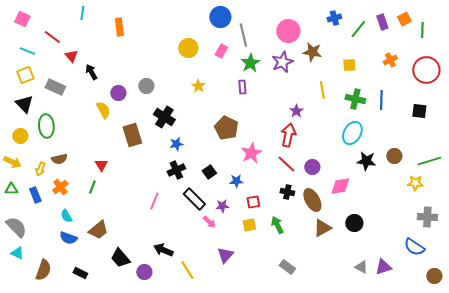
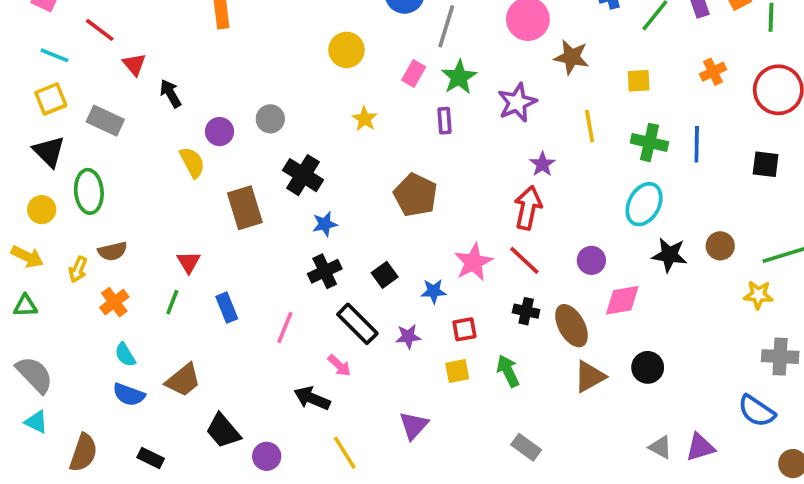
gray line: (243, 35) -> (446, 26), turned 30
pink rectangle: (221, 51) -> (414, 73), moved
purple star: (282, 62) -> (517, 103), moved
pink star: (251, 153) -> (473, 262), moved
purple circle: (312, 167) -> (591, 260), moved
blue rectangle: (35, 195) -> (227, 308), moved
pink arrow: (209, 222) -> (339, 366), moved
black arrow: (163, 250) -> (312, 398), moved

